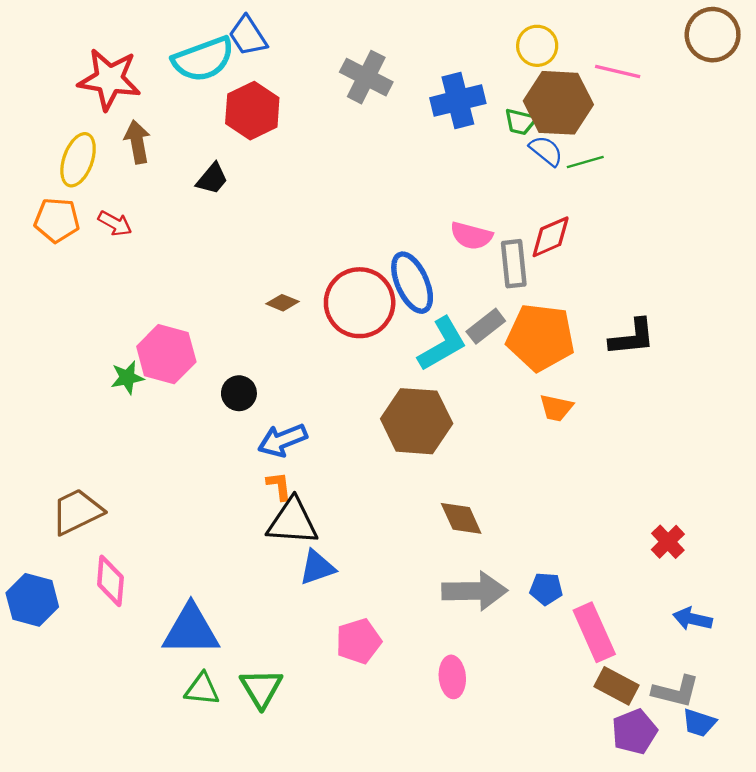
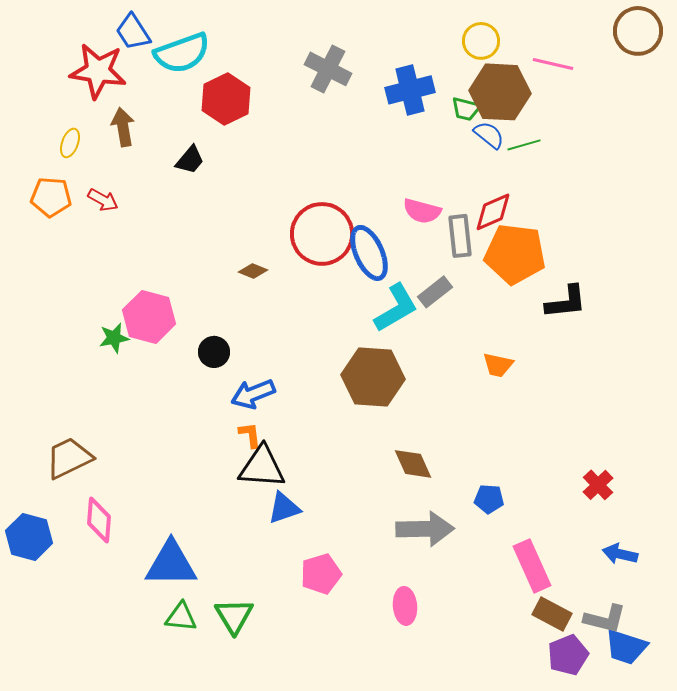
blue trapezoid: (248, 36) -> (133, 32), moved
yellow ellipse: (78, 160) -> (70, 143), size x0.6
red circle: (360, 303) -> (322, 234), moved
orange pentagon: (541, 337) -> (515, 254), moved
blue pentagon: (546, 589) -> (489, 499), moved
blue trapezoid: (699, 723) -> (626, 647), size x1.4

